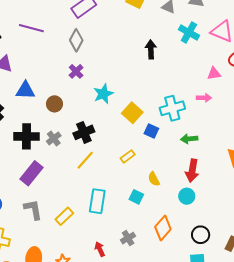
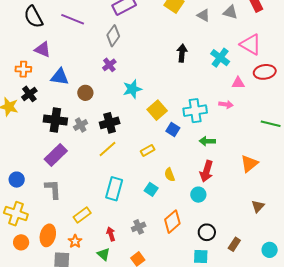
cyan cross: (189, 32) -> (220, 58), moved
yellow rectangle: (64, 216) -> (82, 215), moved

